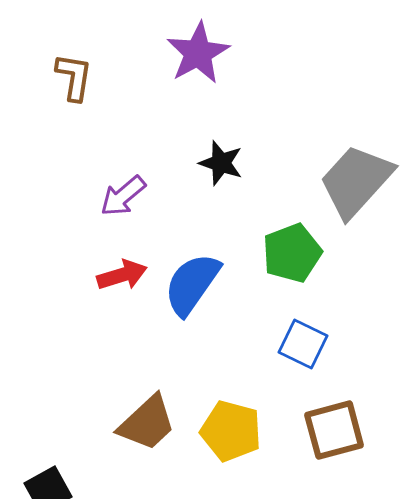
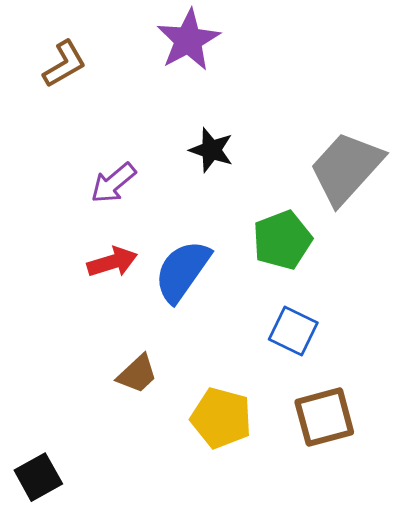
brown L-shape: (74, 77) -> (64, 64), turned 51
brown trapezoid: (147, 423) -> (137, 374), moved, size x0.7

